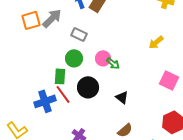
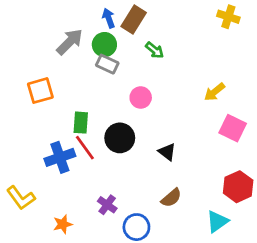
orange square: (31, 20) -> (40, 91), moved
yellow arrow: (156, 42) -> (214, 92), moved
green circle: (74, 58) -> (104, 45), moved
green arrow: (113, 63) -> (155, 50), moved

